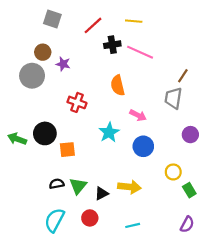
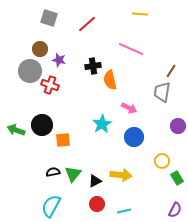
yellow line: (134, 21) -> (140, 14), moved
black cross: (112, 45) -> (93, 66), moved
red cross: (77, 102) -> (50, 85), moved
red circle: (90, 218) -> (97, 204), moved

